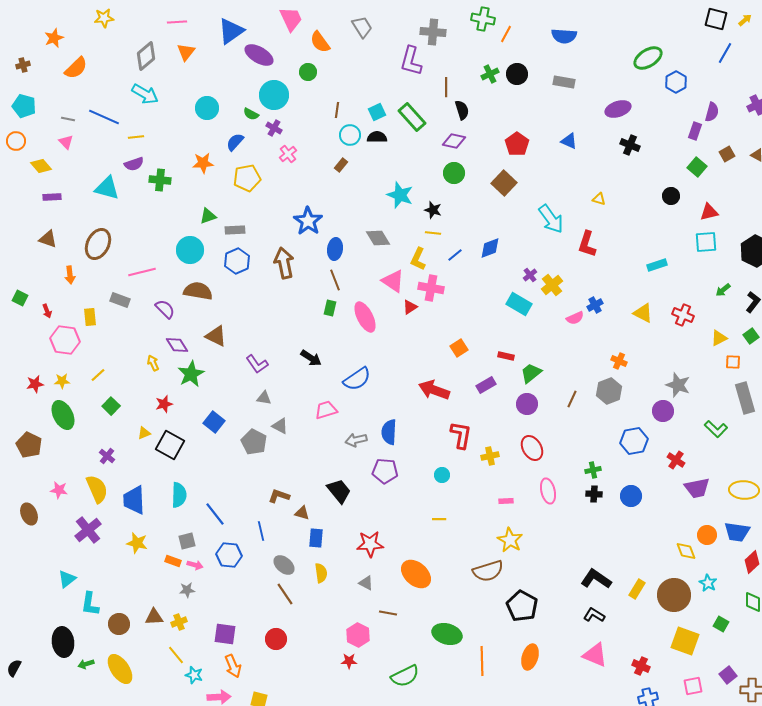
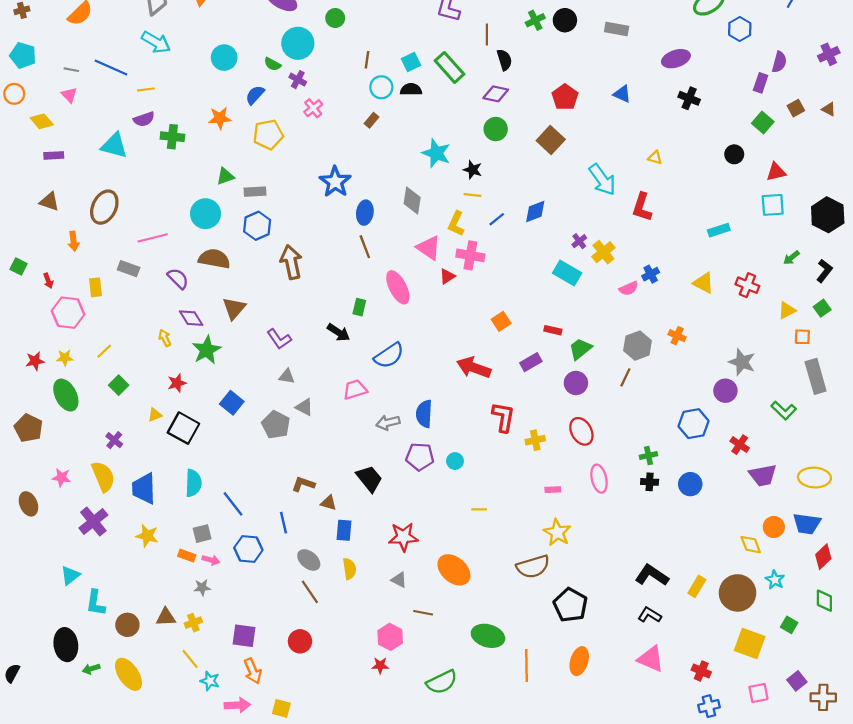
gray diamond: (378, 238) -> (412, 200), turned 40
brown arrow: (284, 263) -> (291, 262), moved
green rectangle: (330, 308) -> (359, 307), moved
brown triangle: (216, 336) -> (234, 308), turned 45
gray hexagon: (609, 391) -> (637, 346), moved
cyan circle: (442, 475) -> (455, 461), moved

